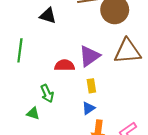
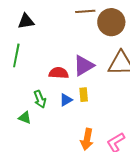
black triangle: (48, 16) -> (26, 21), moved, turned -30
blue triangle: (89, 108) -> (66, 100), moved

